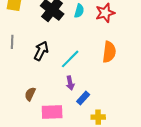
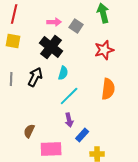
cyan semicircle: (79, 11) -> (63, 73), moved
black arrow: (41, 51) -> (35, 77), moved

